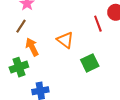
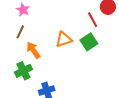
orange triangle: (65, 40) -> (64, 39), turned -48
green square: (90, 63) -> (89, 42), moved

